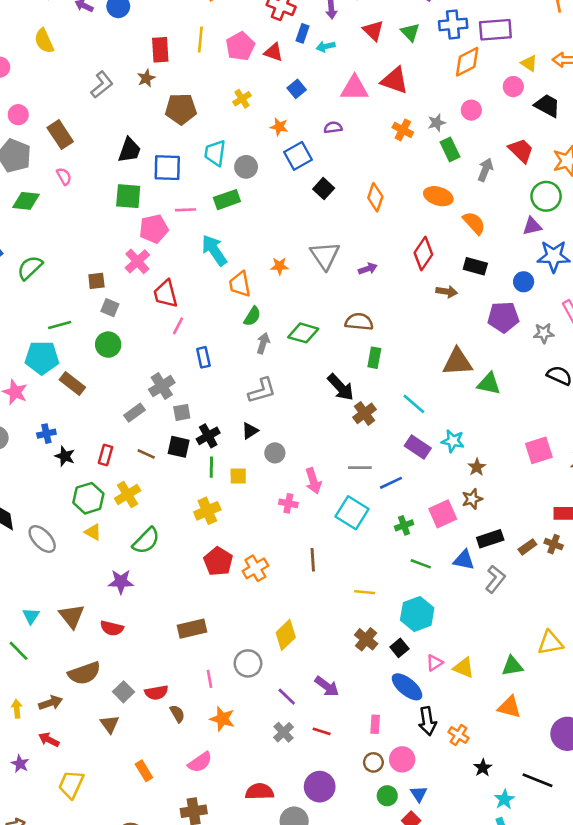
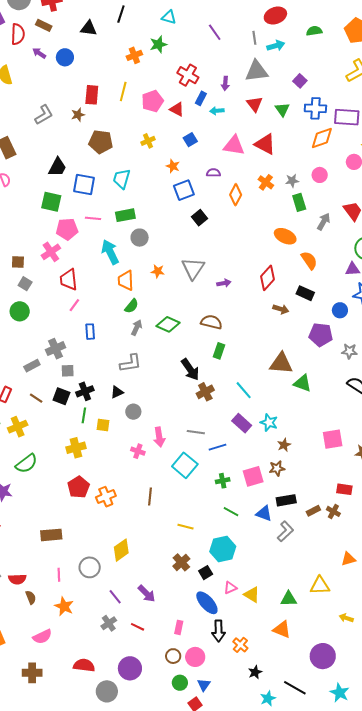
gray circle: (246, 167) -> (140, 238), moved
orange diamond: (375, 197) -> (236, 195), moved

